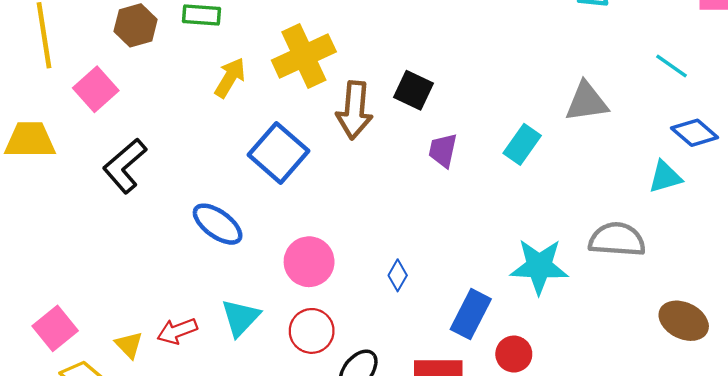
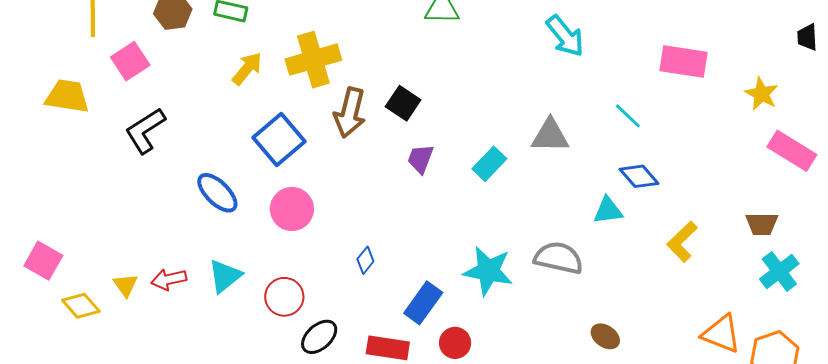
pink circle: (309, 262) -> (292, 209), moved
brown ellipse: (684, 321) -> (605, 336), size x0.7
pink square: (55, 328) -> (43, 261), moved, turned -30

